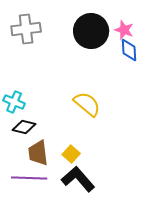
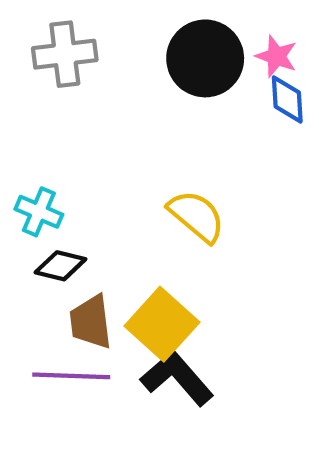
yellow square: (71, 154) -> (162, 324), size x1.8

